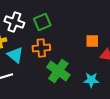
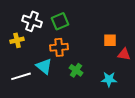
cyan triangle: (15, 55) -> (44, 66), moved
green cross: (58, 71) -> (76, 70), size x0.6

